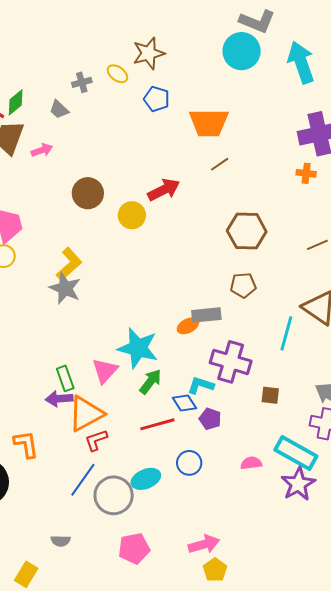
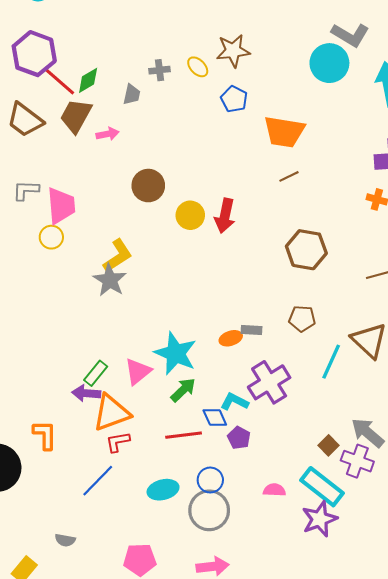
gray trapezoid: (59, 109) -> (132, 94), turned -130
red arrow: (164, 190) -> (225, 216), moved, turned 120
brown pentagon: (243, 285) -> (302, 319), moved
gray rectangle: (206, 315) -> (252, 330), size x0.7
purple cross: (231, 362) -> (269, 382), turned 33
green rectangle: (65, 378) -> (96, 373), turned 50
brown square: (270, 395) -> (328, 445), moved, turned 30
gray circle: (114, 495) -> (209, 510), moved

